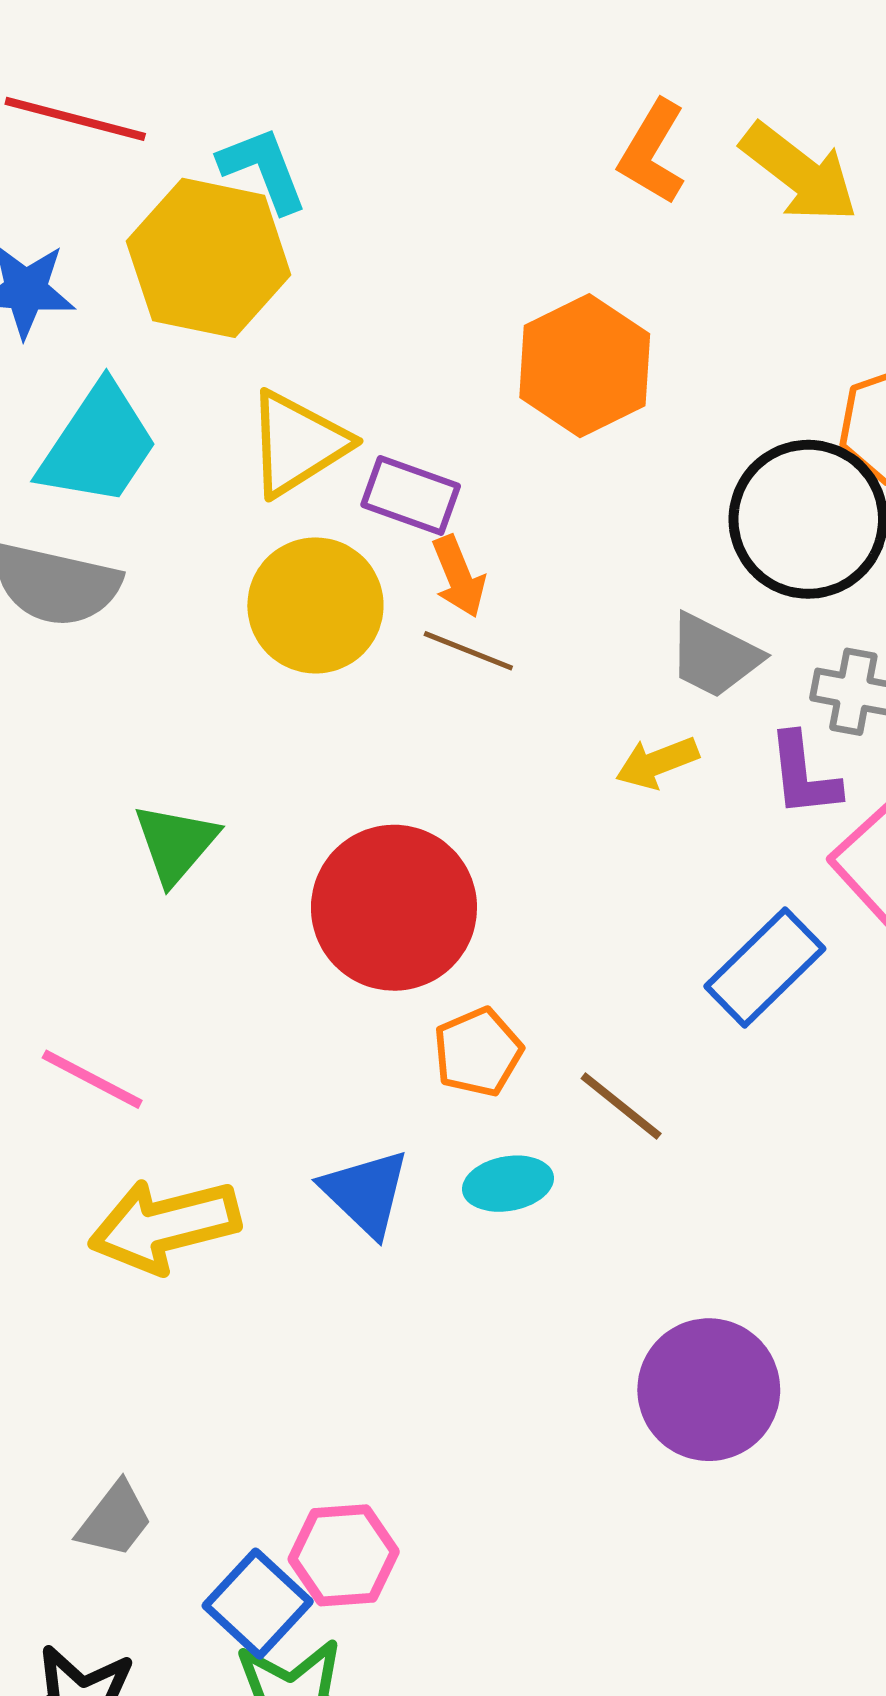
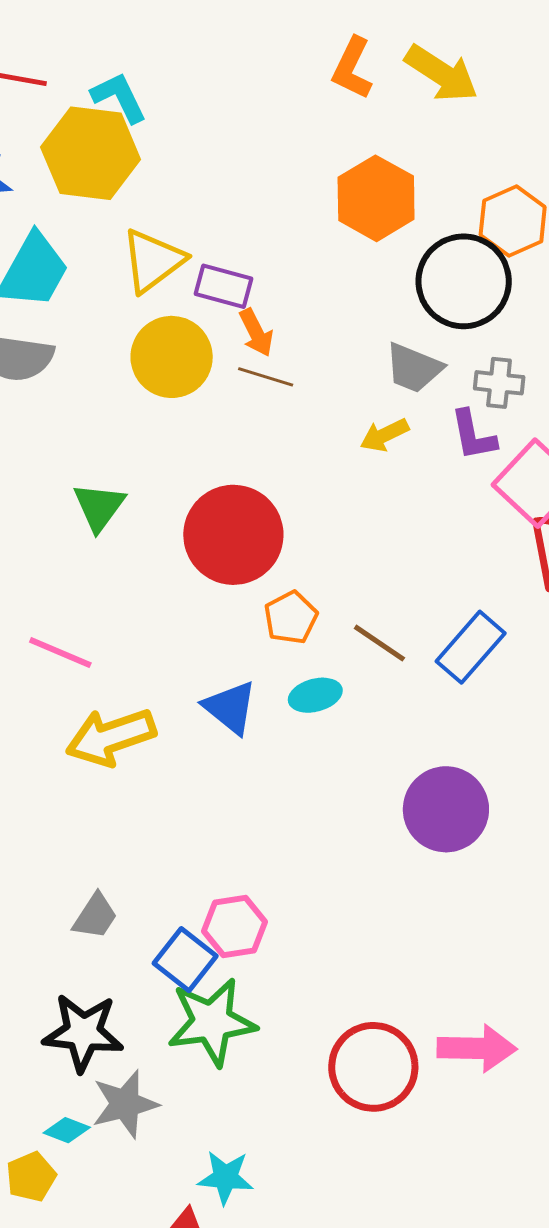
orange hexagon: (585, 366) -> (376, 198), moved
blue rectangle: (765, 968) -> (471, 647), moved

